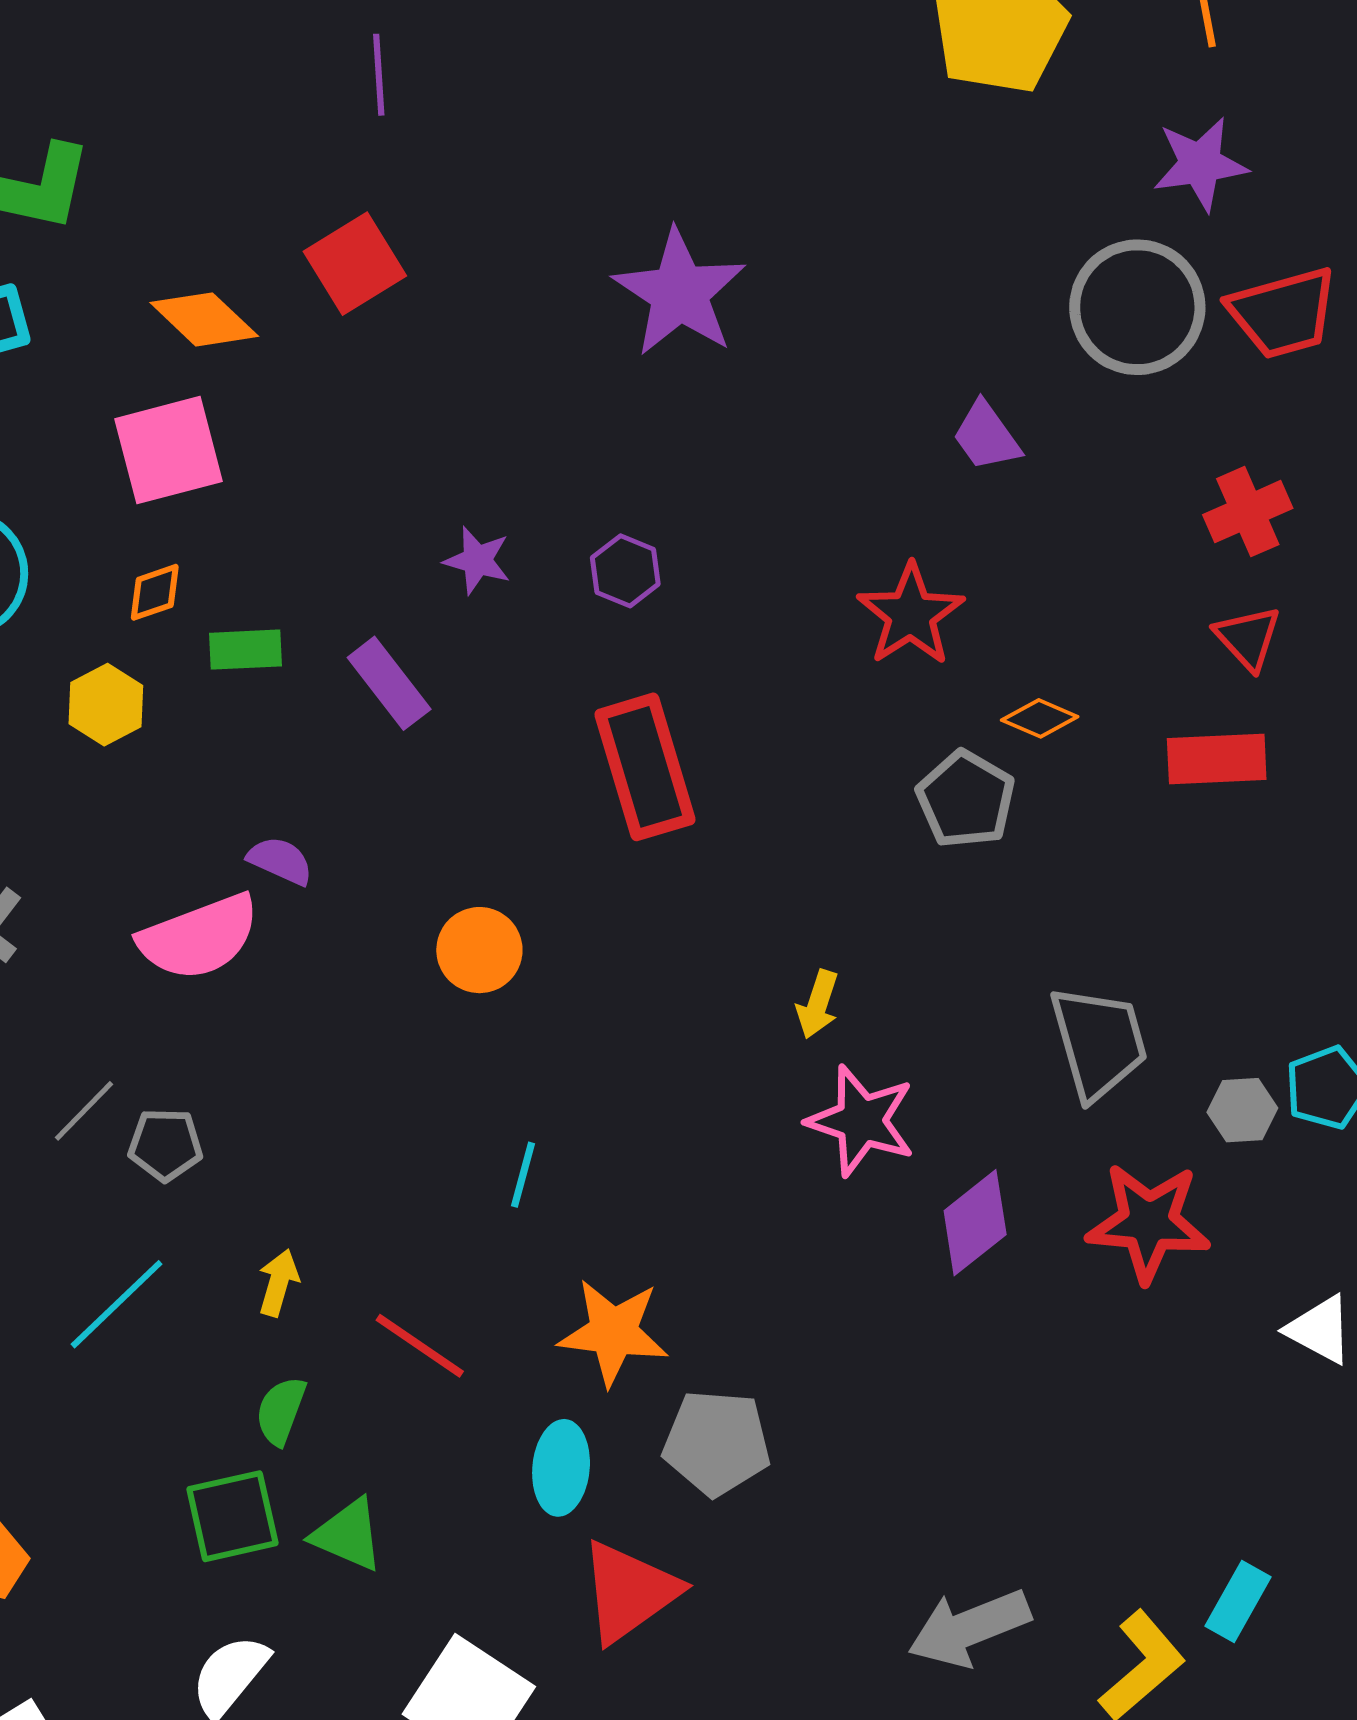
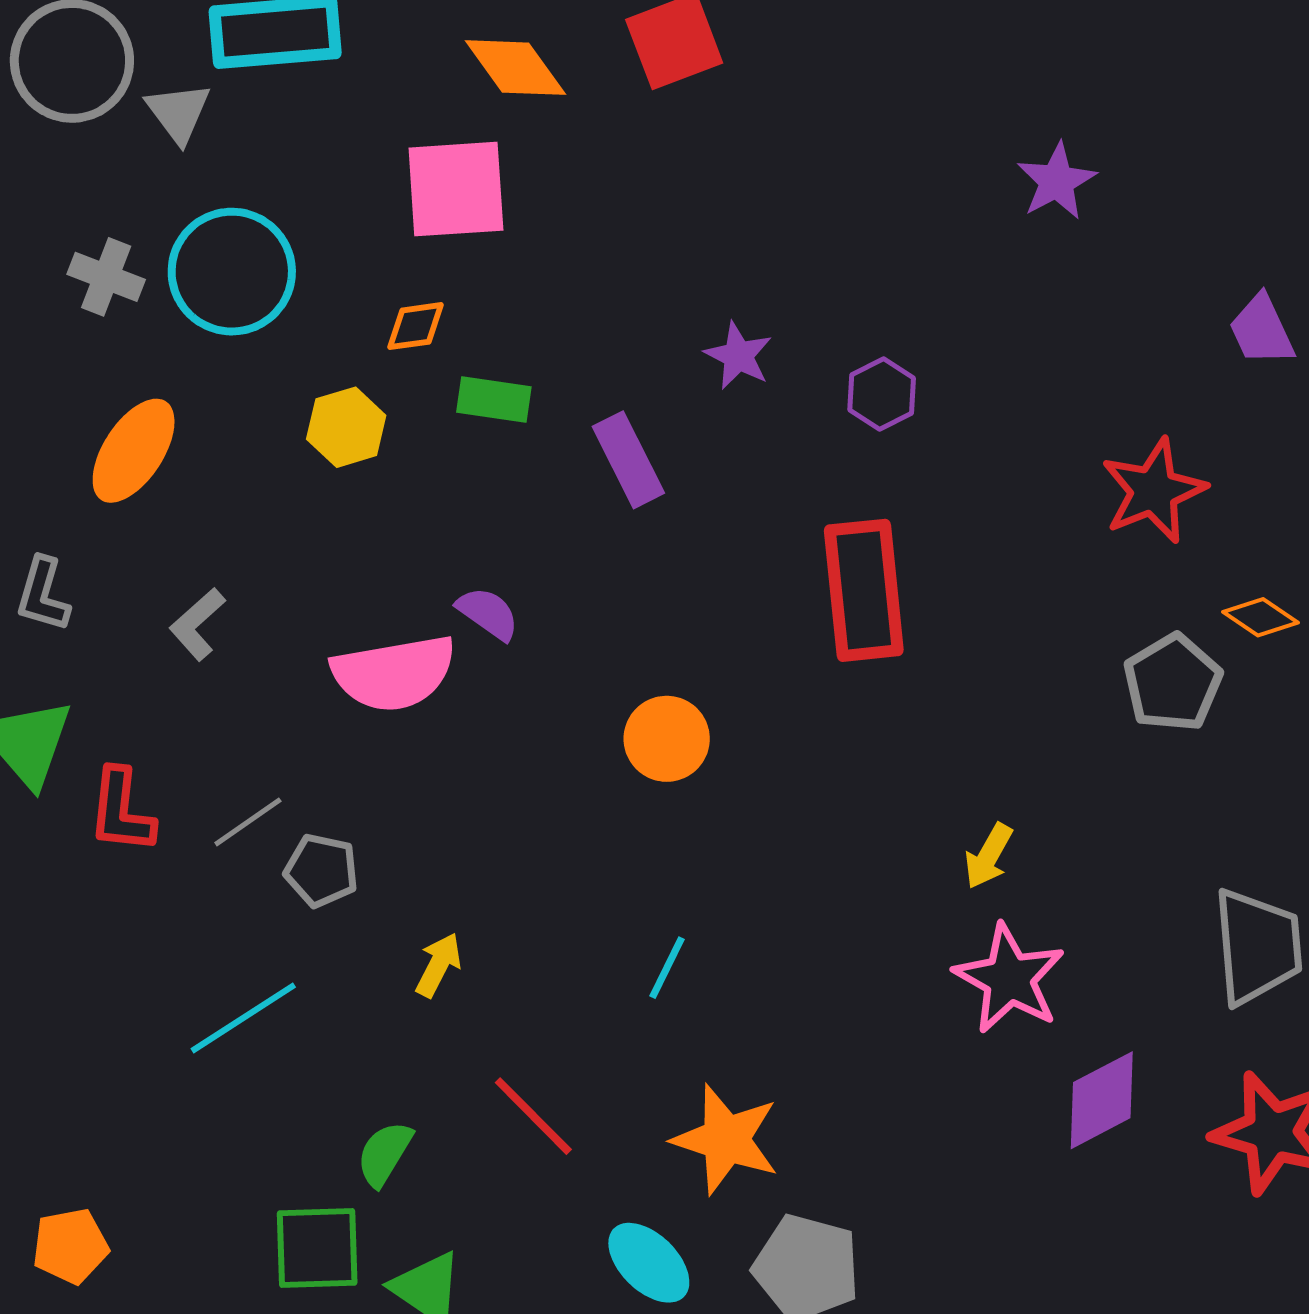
purple star: (679, 293) -> (1057, 181), moved, size x0.6
yellow arrow: (278, 1283) -> (439, 965), moved
cyan ellipse: (561, 1468) -> (649, 1263), turned -62

